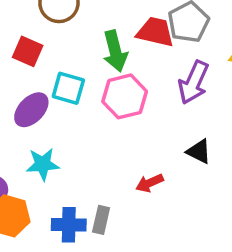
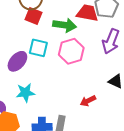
red square: (28, 51) -> (33, 16), moved
green arrow: (115, 51) -> (65, 25), turned -65

